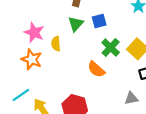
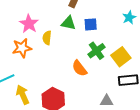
green triangle: (76, 24) -> (69, 23), turned 49
orange star: (32, 59) -> (22, 48), turned 30

